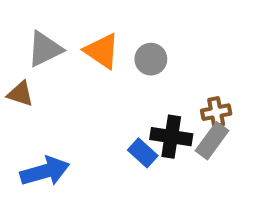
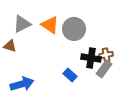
gray circle: (151, 59) -> (74, 29), size x1.5
black cross: (171, 137) -> (91, 58), moved

